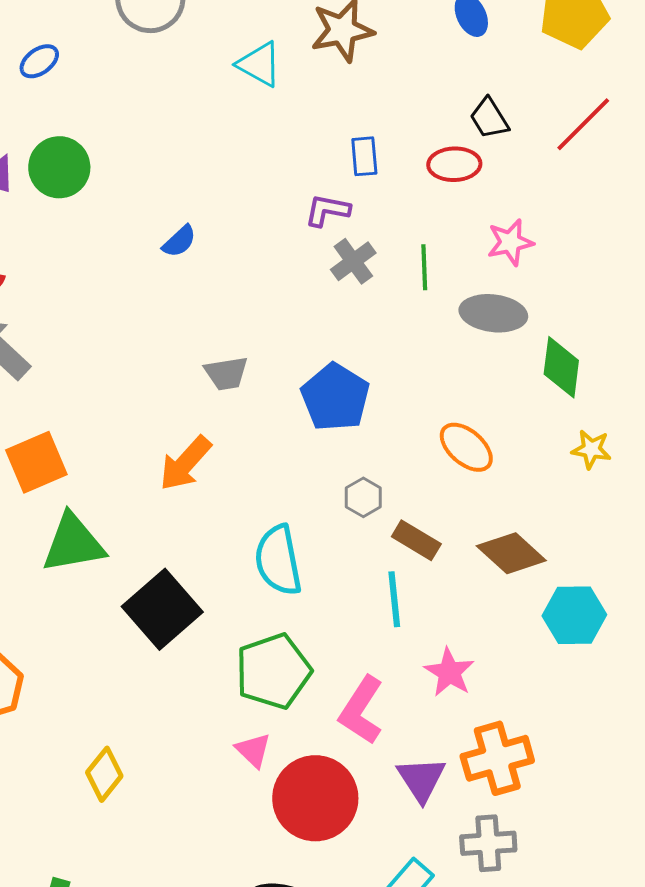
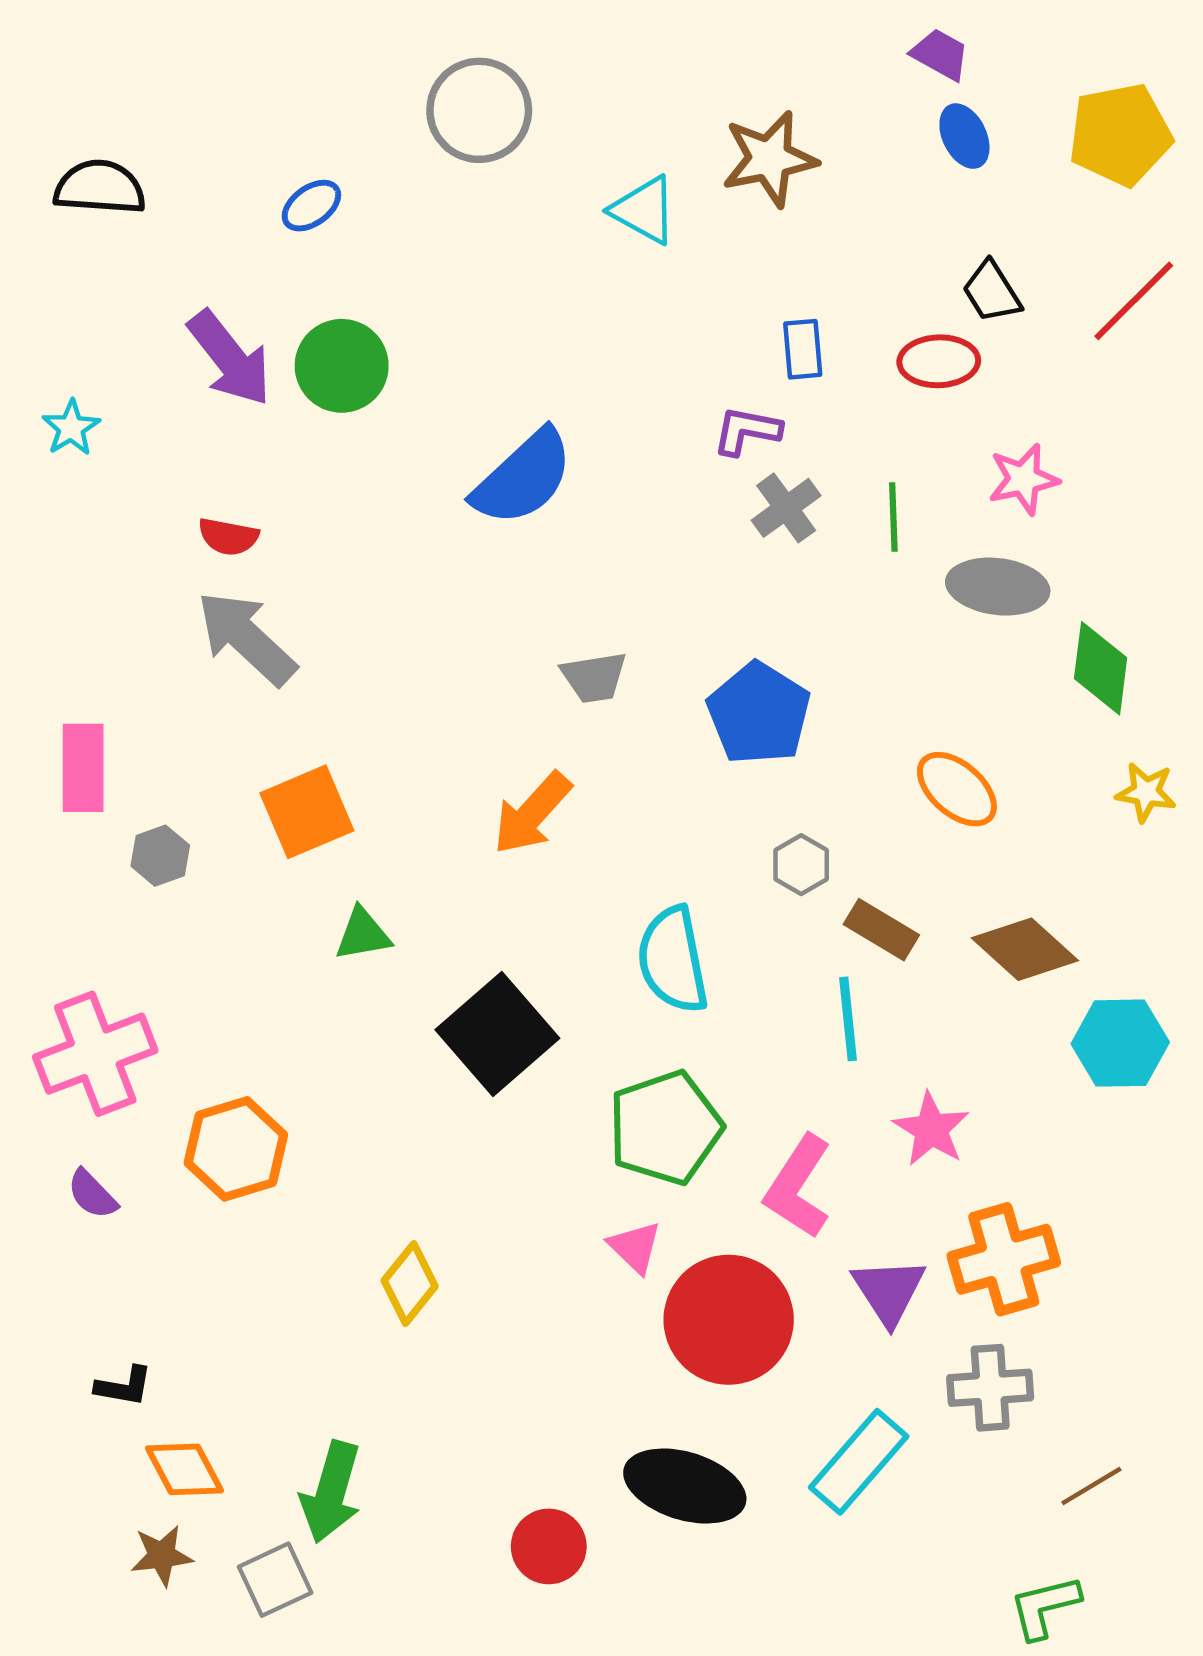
blue semicircle: (179, 241) -> (523, 478), size x2.0
green triangle: (73, 543) -> (363, 934), size x0.6

